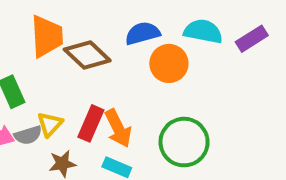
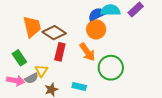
blue semicircle: (143, 33) -> (97, 14), moved
red rectangle: (91, 123) -> (60, 52), moved
orange arrow: (118, 128) -> (87, 52), moved

